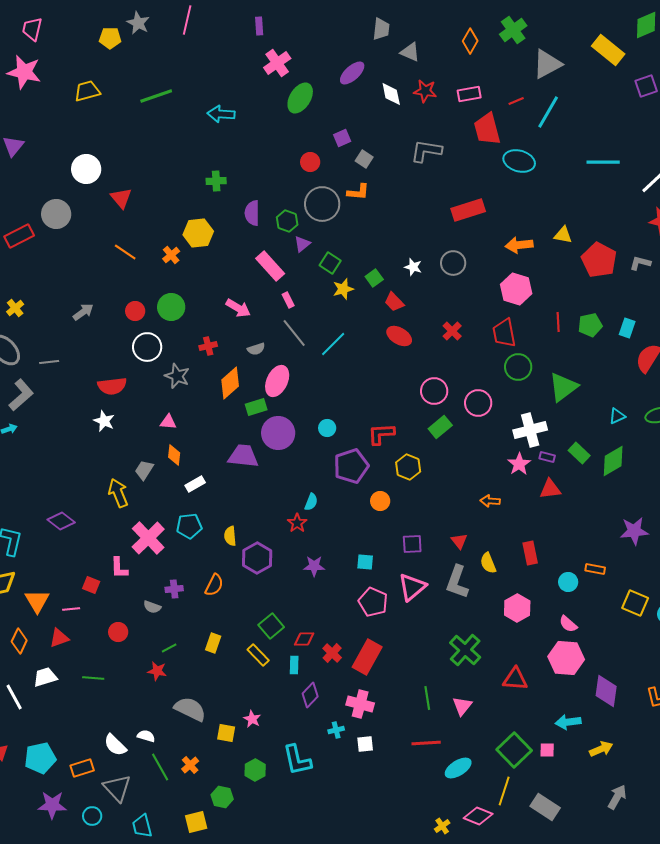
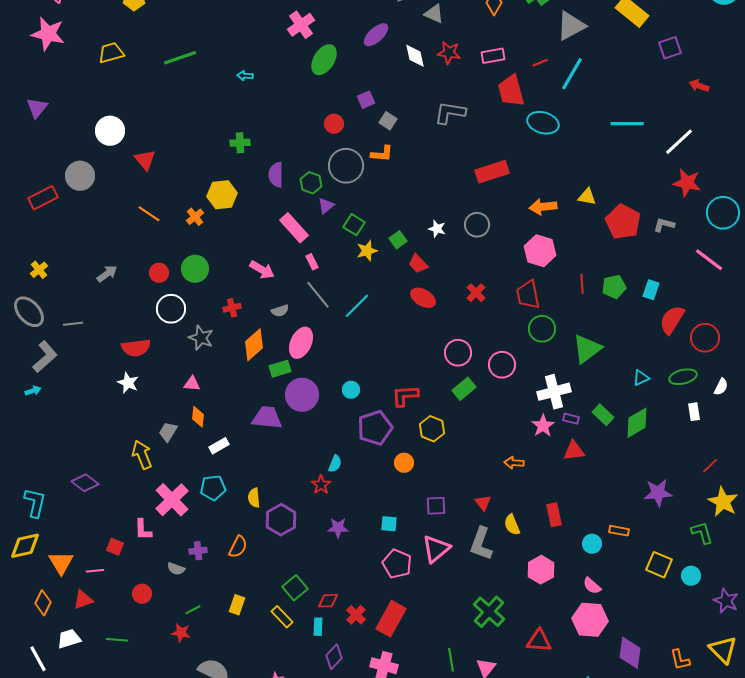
cyan arrow: (221, 114) -> (245, 76), size x0.6

